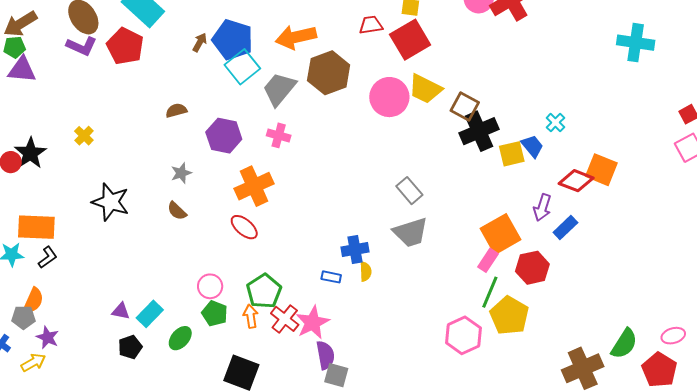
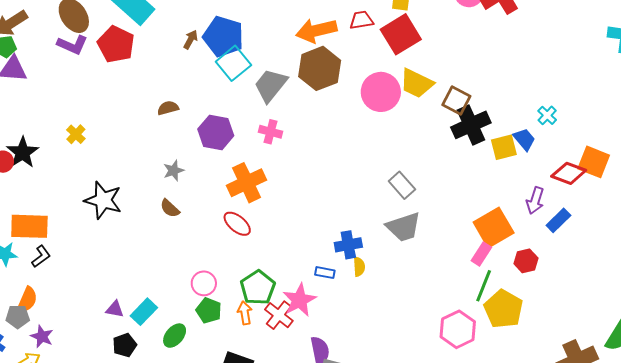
orange arrow: (296, 37) -> (316, 30), moved
red hexagon: (532, 268) -> (526, 261), size x0.7
pink star: (313, 323) -> (299, 300), moved

